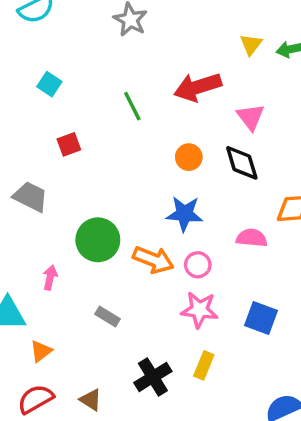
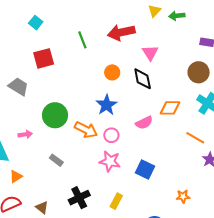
red square: (69, 144) -> (44, 58), size x1.5
blue star: (184, 214) -> (107, 105), turned 30
pink semicircle: (252, 238) -> (144, 123), turned 144
pink arrow: (50, 278) -> (25, 134), turned 64
yellow rectangle: (204, 365) -> (116, 201), moved

